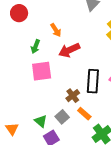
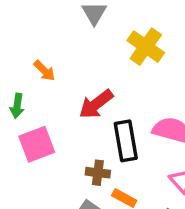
red arrow: (69, 50) -> (96, 104), moved
brown cross: (73, 96) -> (98, 173), turned -32

